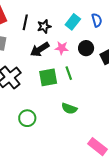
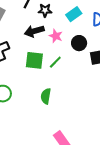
green line: (69, 73) -> (55, 62), turned 48
green semicircle: (69, 108) -> (46, 96), turned 63

